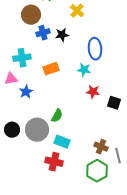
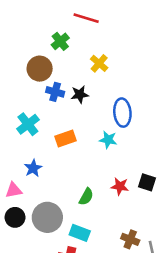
blue cross: (43, 33) -> (55, 92), turned 32
cyan cross: (22, 58) -> (28, 124), turned -30
pink triangle: (11, 79) -> (14, 190), moved
red star: (93, 92) -> (120, 186), moved
green semicircle: (57, 116) -> (86, 197), moved

